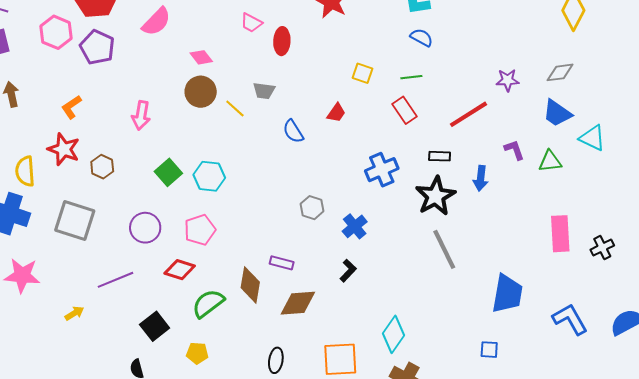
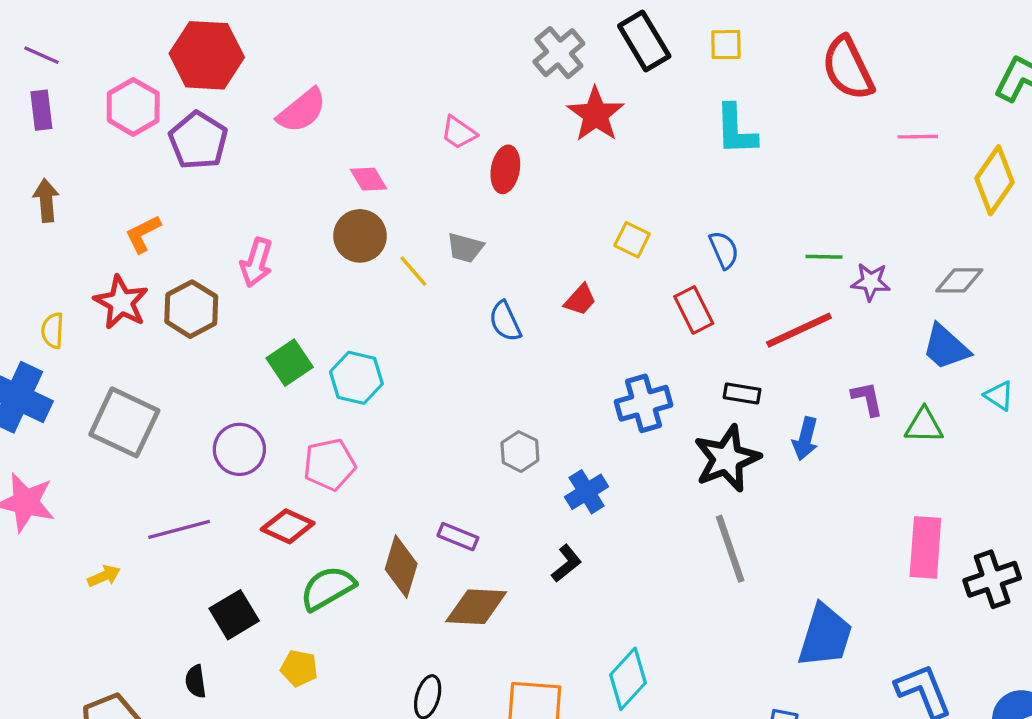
blue semicircle: (422, 38) -> (724, 250), moved, turned 30
green line: (411, 77) -> (824, 257), moved
cyan triangle: (592, 138) -> (999, 396), size x0.7
brown hexagon: (102, 167) -> (191, 309), moved, size x1.4
yellow semicircle: (25, 171) -> (53, 331), size x0.7
black cross: (602, 248) -> (992, 579), size x1.4

